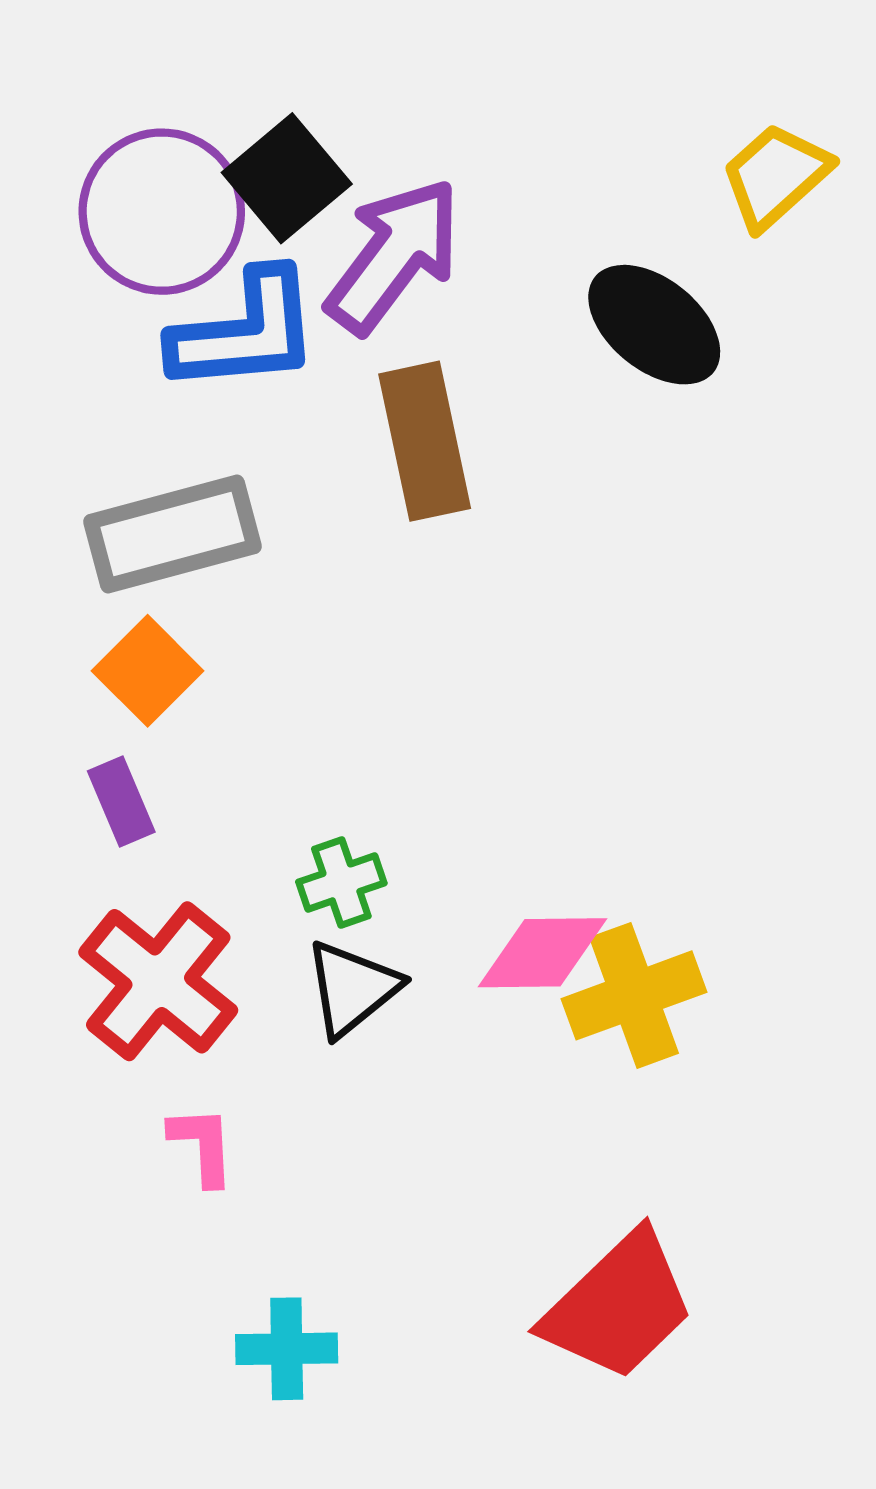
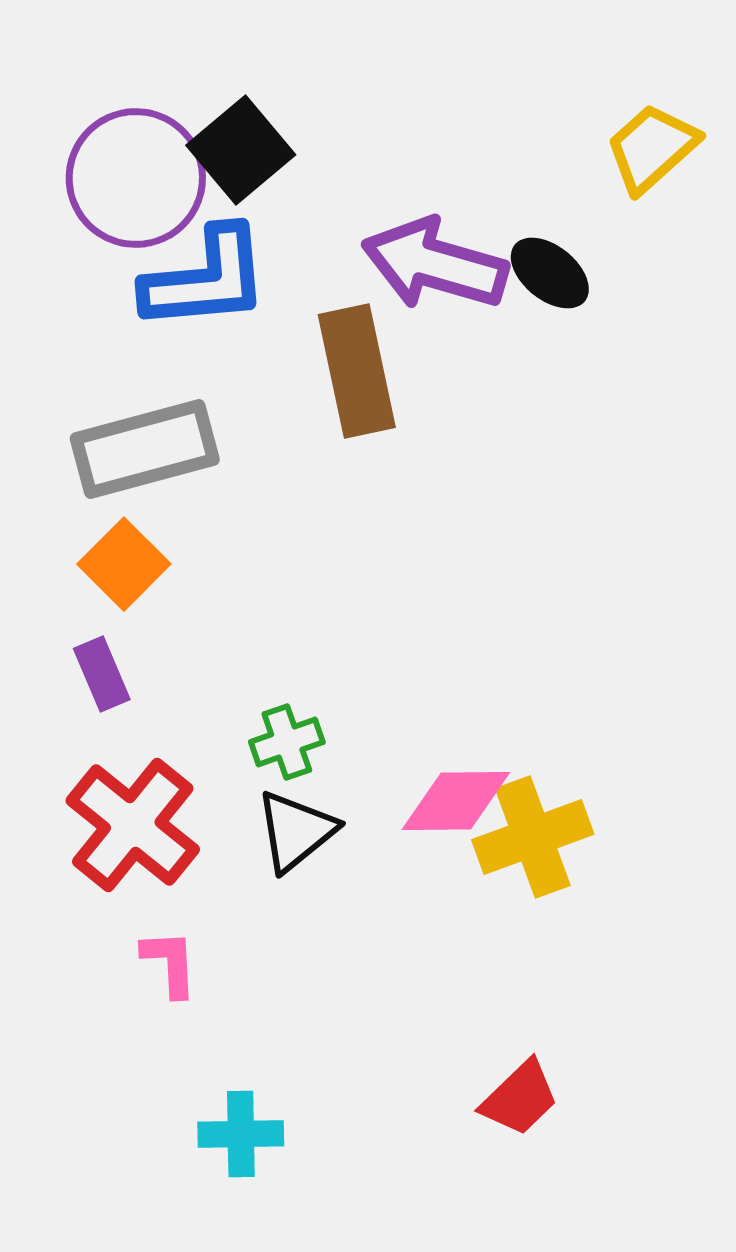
purple arrow: (394, 256) -> (435, 264), moved, turned -111
black ellipse: (654, 325) -> (550, 273), size x0.7
red trapezoid: (619, 1306) -> (520, 1098), size x0.6

